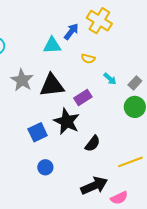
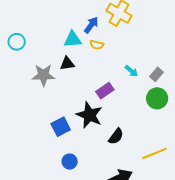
yellow semicircle: (88, 59) -> (97, 45), moved
gray star: (22, 80) -> (43, 75), turned -30
black triangle: (52, 85) -> (67, 64), moved, size x0.6

